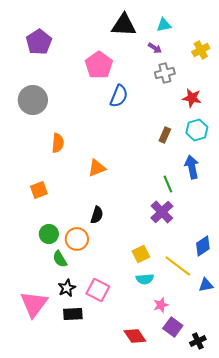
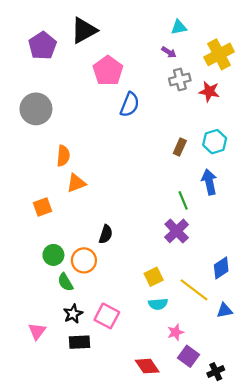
black triangle: (124, 25) -> (84, 30), moved, turned -32
yellow cross: (201, 50) -> (219, 54), size x1.5
red star: (192, 98) -> (209, 91), moved
orange triangle: (97, 168) -> (76, 183), moved
pink triangle: (34, 304) -> (37, 331), size x0.6

